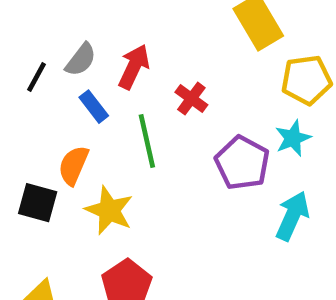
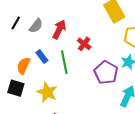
black line: (37, 77) -> (16, 23), moved
blue rectangle: (94, 107) -> (42, 57), moved
orange semicircle: (73, 165) -> (23, 66), moved

